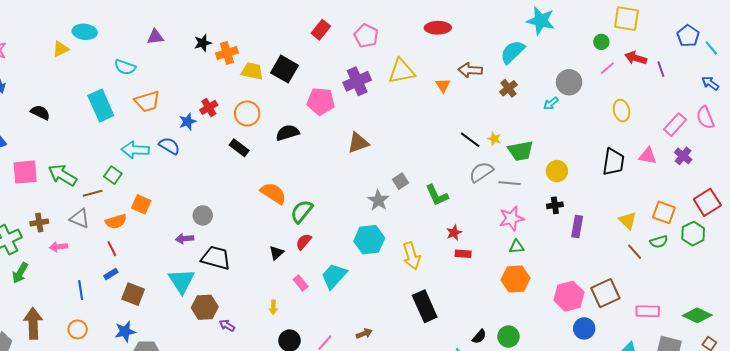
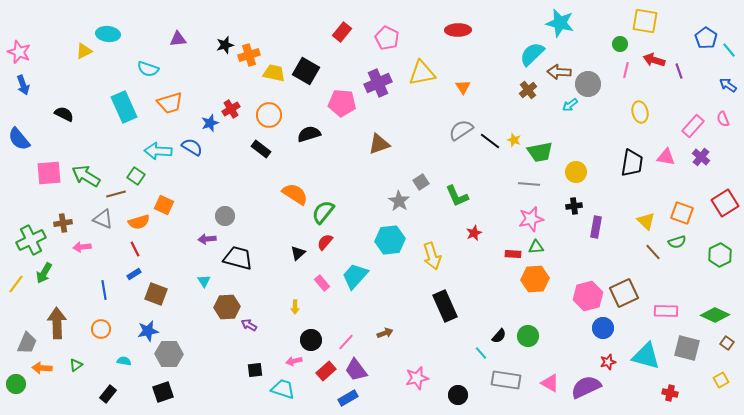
pink line: (607, 68) -> (626, 70), turned -35
brown arrow: (470, 70) -> (559, 72), moved
pink semicircle: (705, 118) -> (723, 119), size x0.7
gray semicircle: (481, 172) -> (461, 130), moved
green hexagon: (693, 234) -> (720, 255), moved
red rectangle: (463, 254) -> (513, 254), moved
cyan triangle: (182, 281) -> (204, 281), size x0.5

